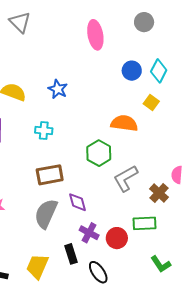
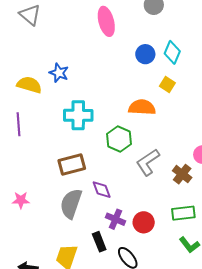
blue star: (58, 89) -> (59, 73), moved
cyan cross: (44, 130) -> (78, 115), moved, size x1.6
green rectangle: (145, 223) -> (183, 213), moved

